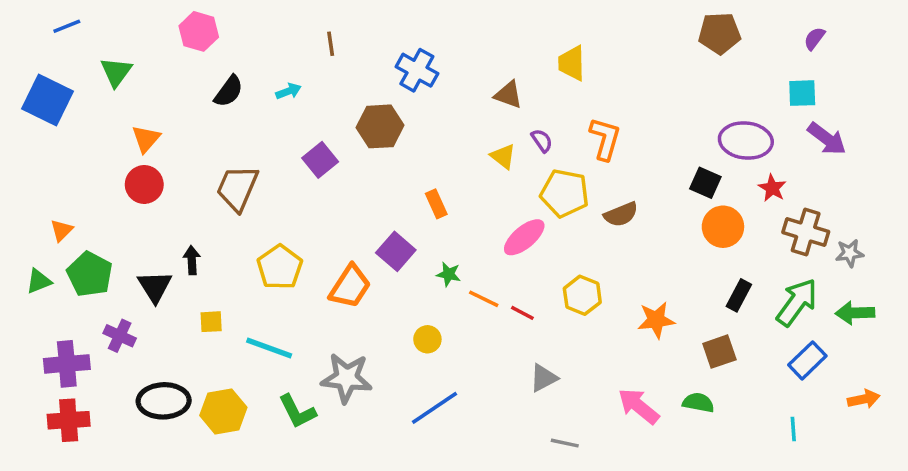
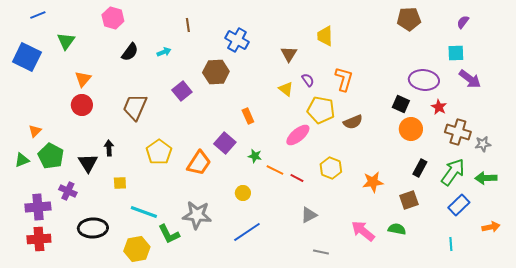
brown triangle: (508, 95) -> (289, 54), turned 42
cyan line: (269, 348) -> (144, 212), moved
yellow hexagon: (223, 411) -> (137, 249), moved

